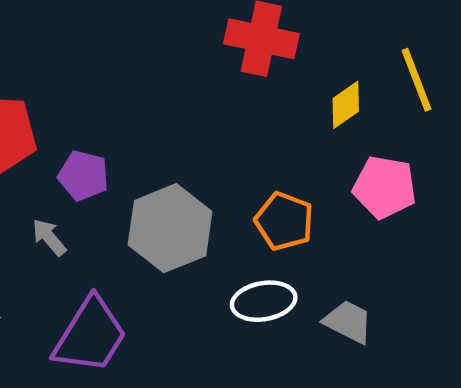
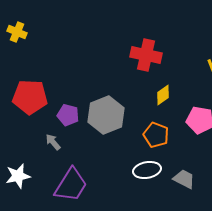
yellow diamond: (346, 105) -> (163, 95), moved
gray hexagon: (170, 228) -> (106, 115), moved

